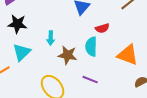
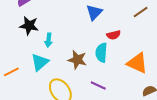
cyan arrow: (51, 38) -> (48, 40), moved
cyan triangle: (22, 52) -> (40, 62), moved

